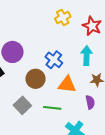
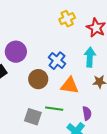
purple semicircle: (90, 102) -> (87, 113), moved
gray square: (22, 105) -> (33, 117), moved, turned -30

